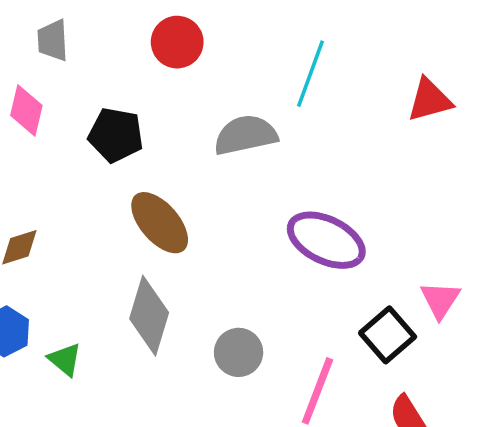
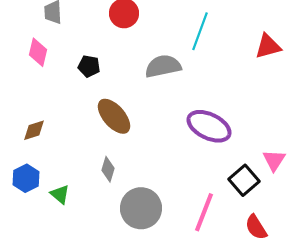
black pentagon: (116, 135) -> (89, 66), size x0.7
gray diamond: (149, 316) -> (108, 169), size x0.6
gray circle: (239, 352) -> (141, 208), moved, size x1.5

